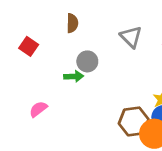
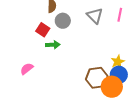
red square: (29, 46) -> (43, 30), moved
gray circle: (87, 61) -> (63, 21), moved

